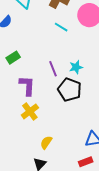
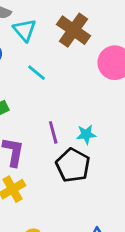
cyan line: (61, 27) -> (37, 73), moved

